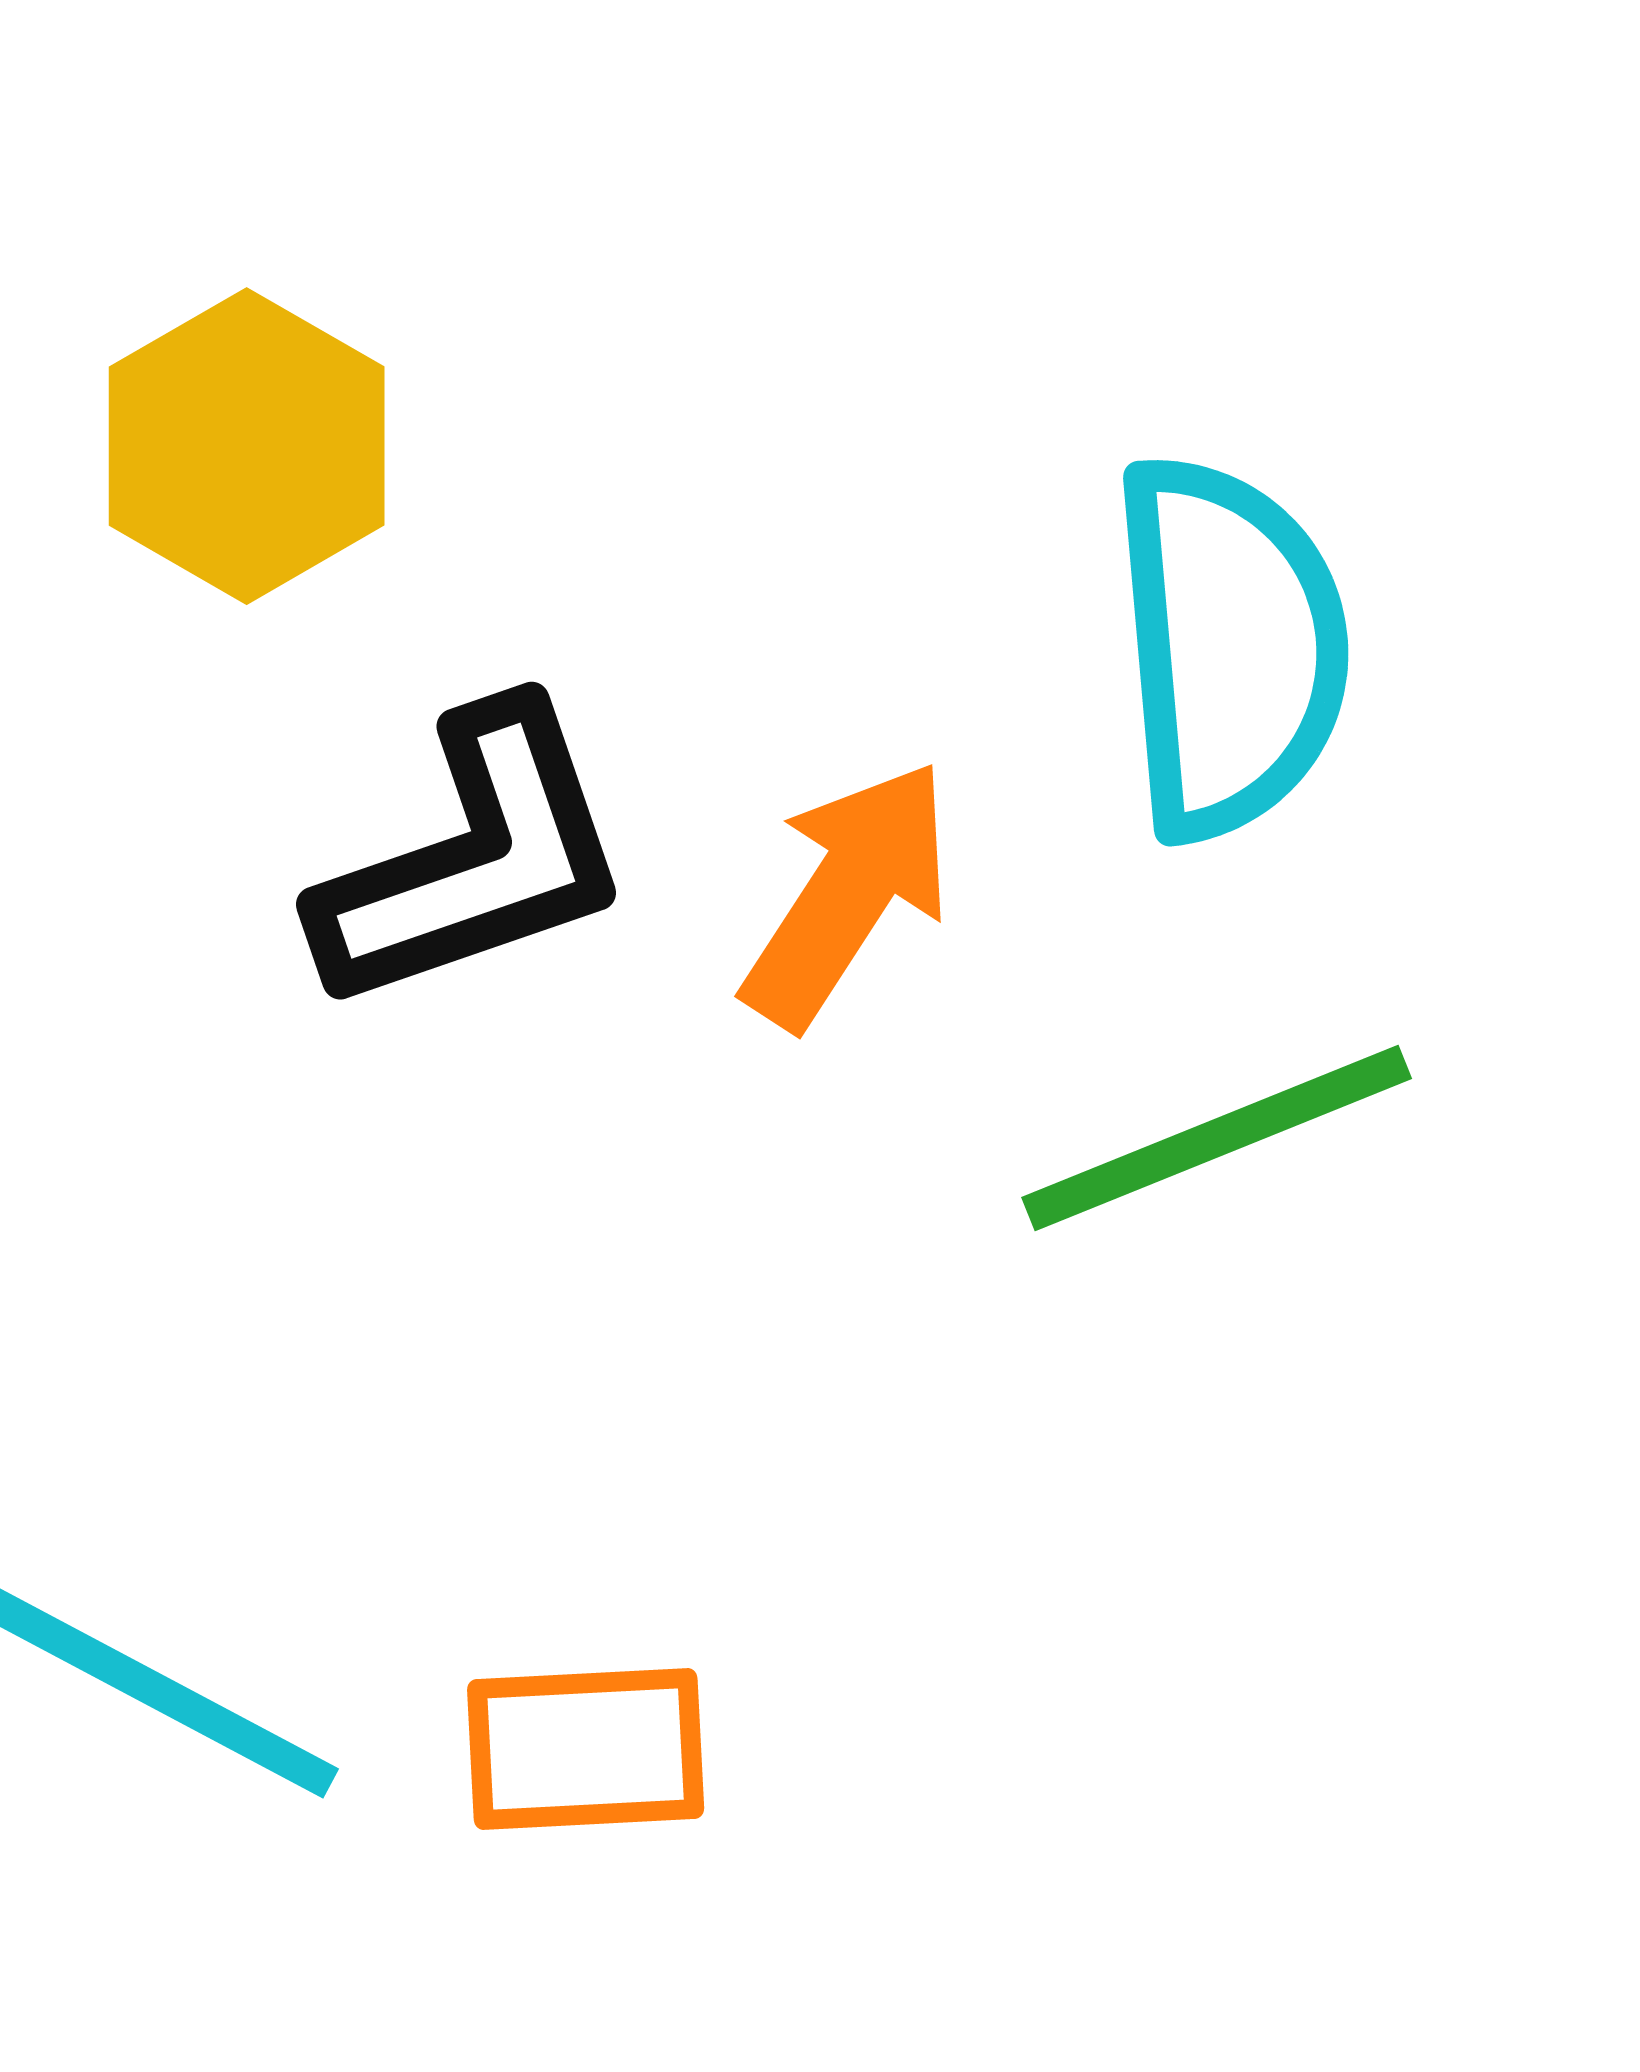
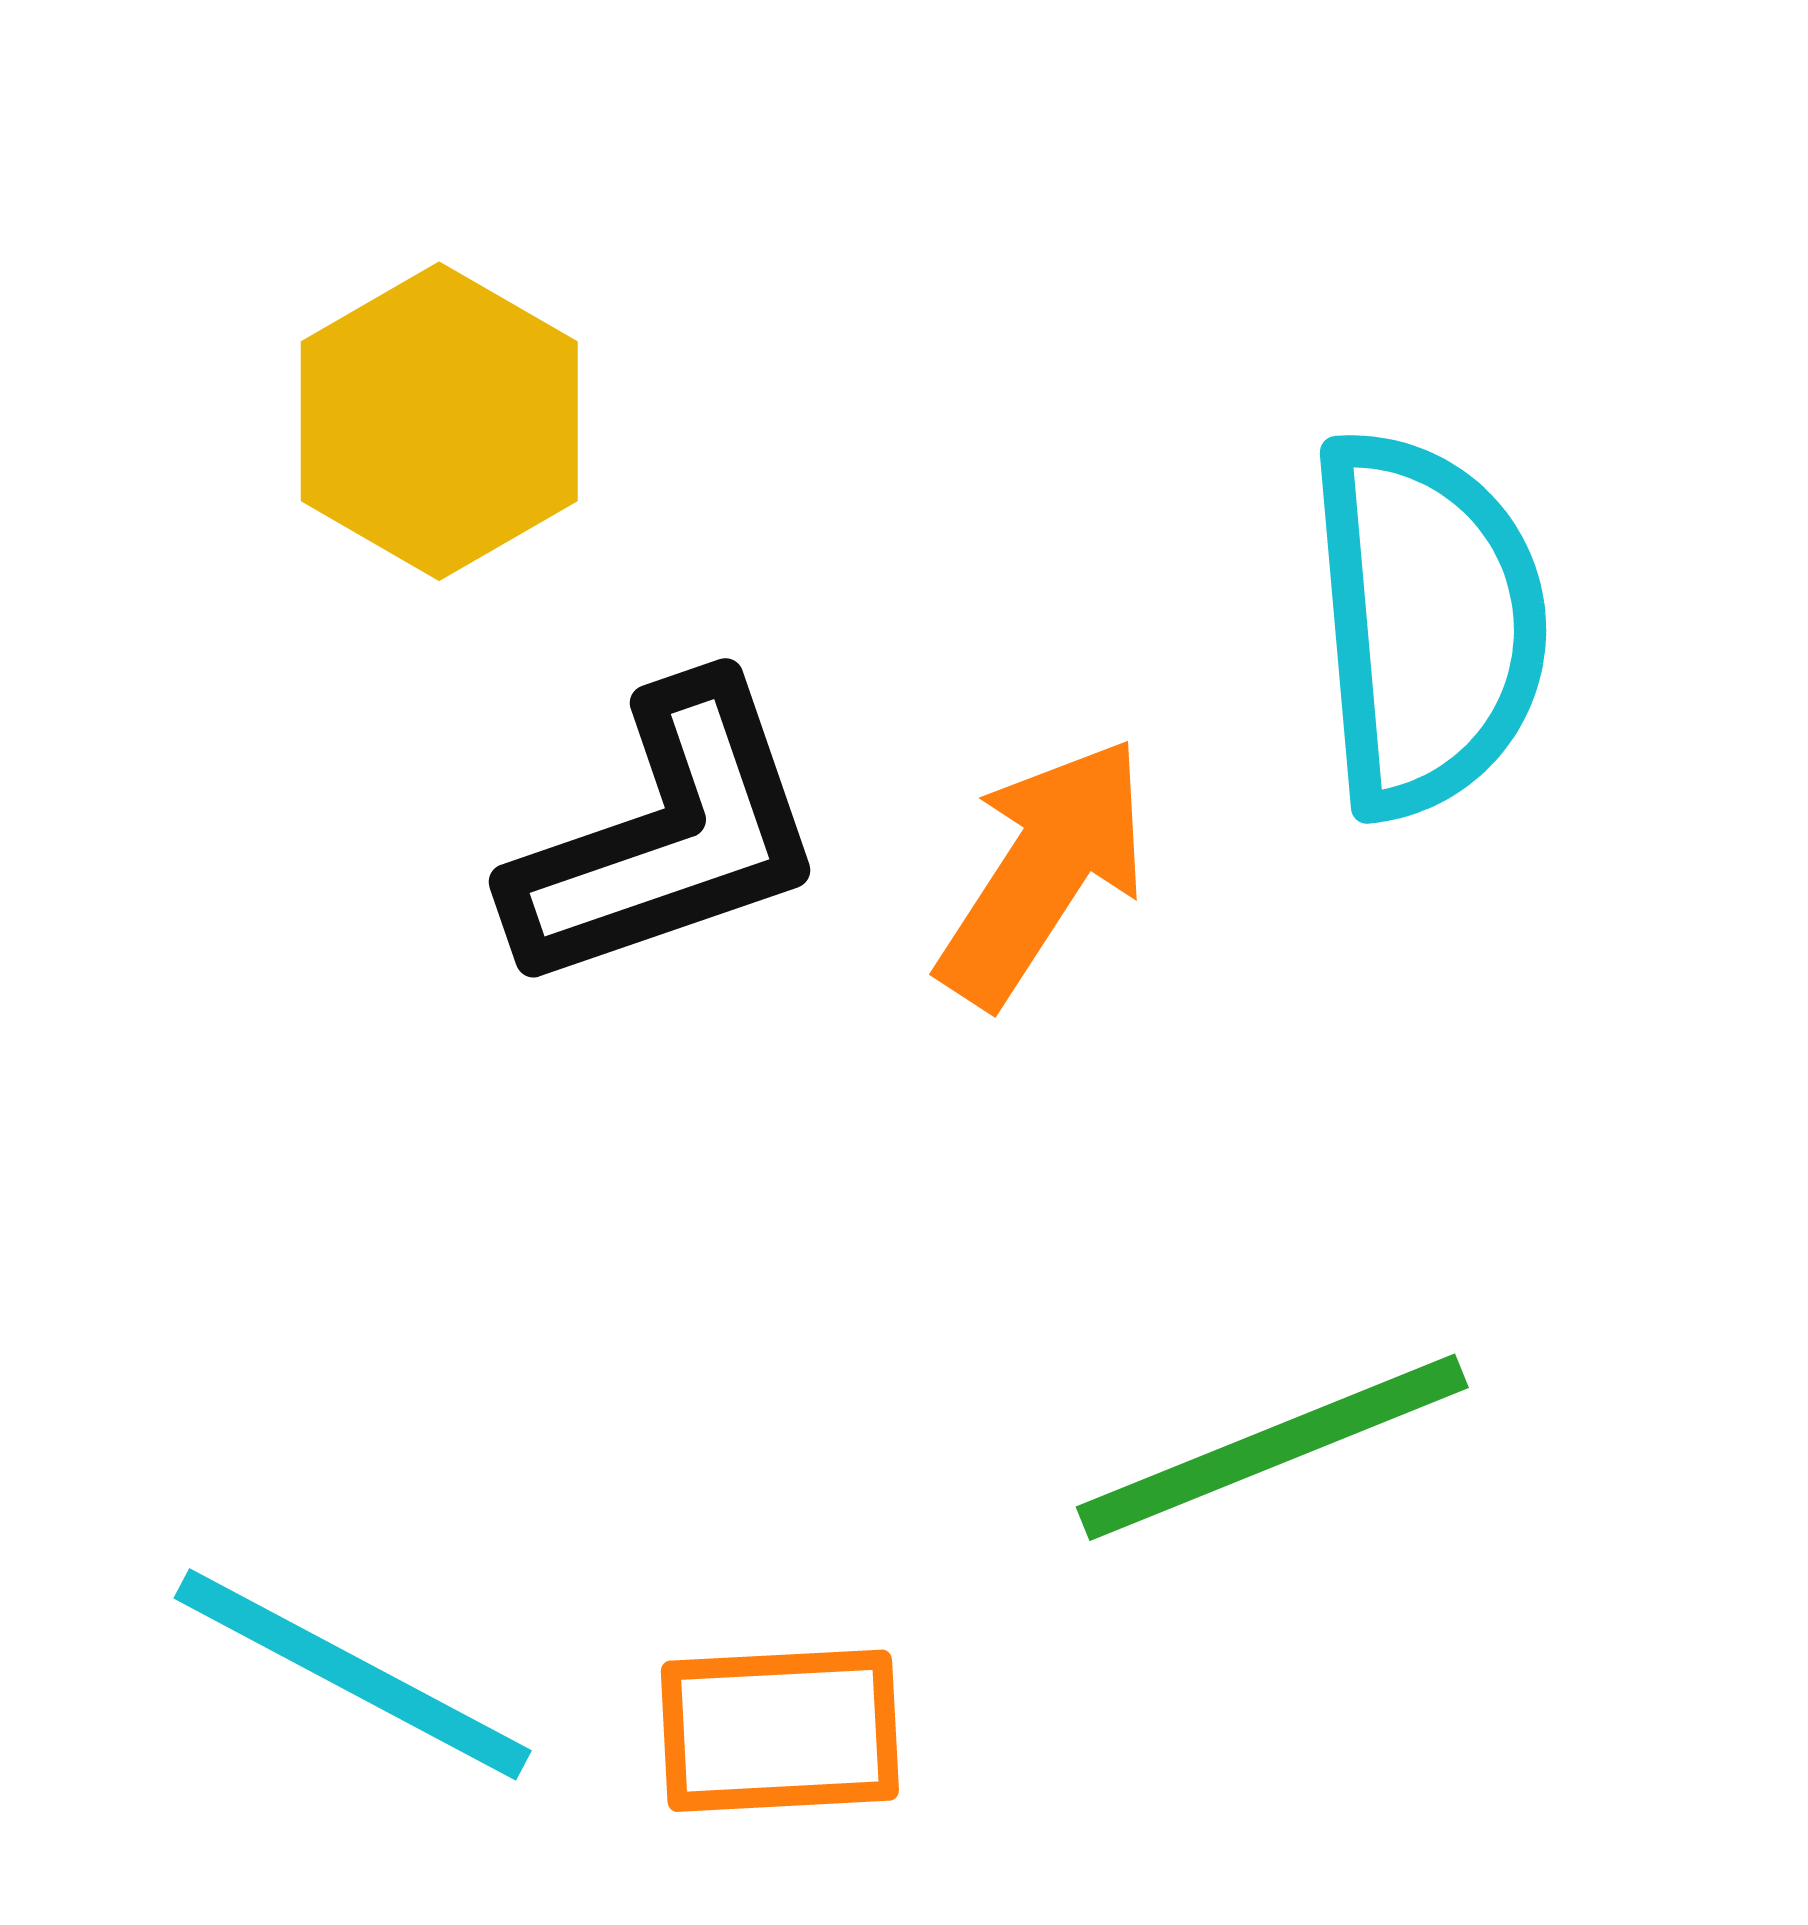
green line: (1217, 1138) -> (1272, 1447), moved

